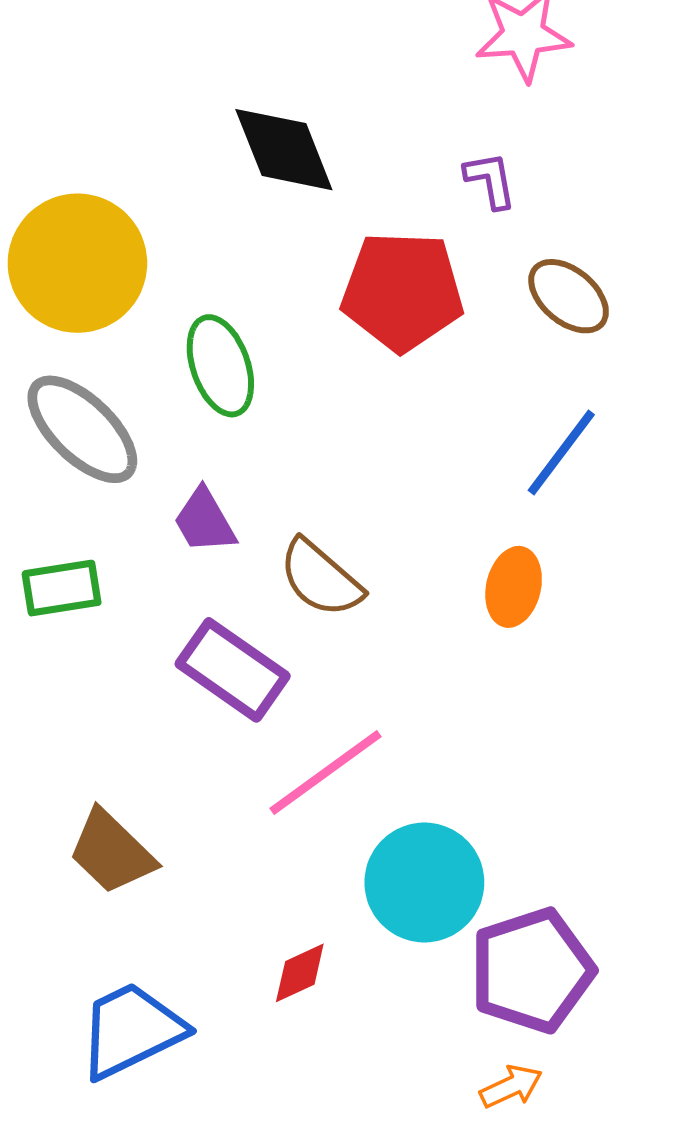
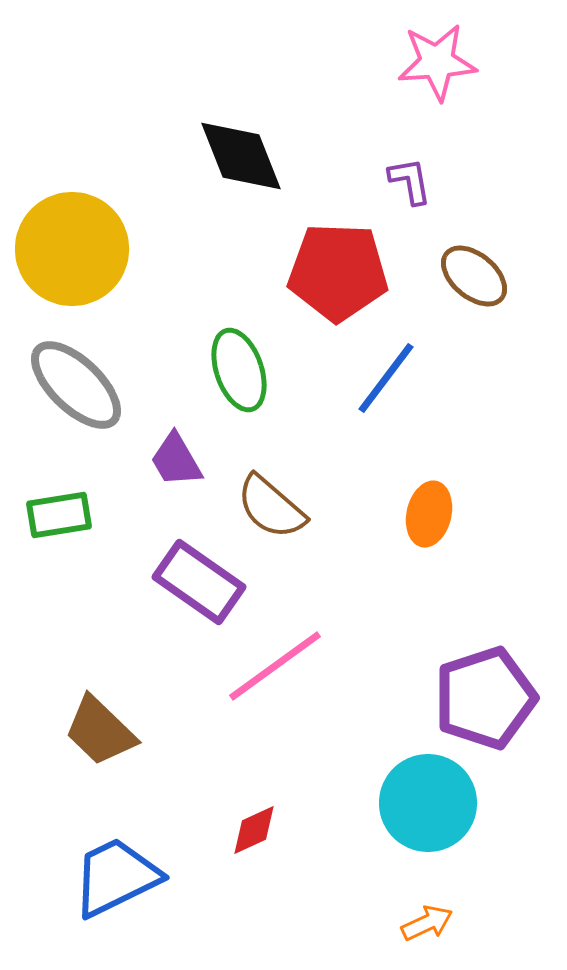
green ellipse: (220, 366) -> (239, 370), moved
blue line: (561, 453) -> (386, 378), moved
cyan circle: (424, 882) -> (428, 803), moved
purple pentagon: (532, 970) -> (485, 698), moved

